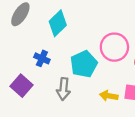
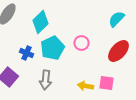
pink circle: (114, 47) -> (81, 43), moved, size x0.6
cyan pentagon: (84, 64) -> (52, 48), moved

